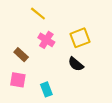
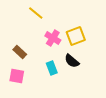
pink cross: (46, 40) -> (53, 38), moved
cyan rectangle: (46, 89) -> (52, 68), moved

